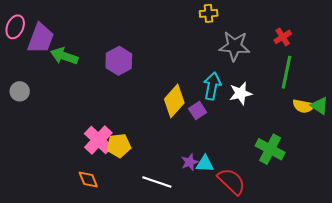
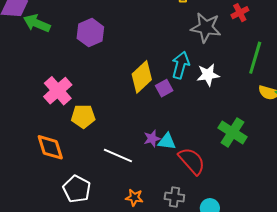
red cross: (283, 37) -> (240, 13), moved
pink cross: (98, 140) -> (58, 91), moved
orange diamond: (88, 180) -> (50, 147), size x1.4

